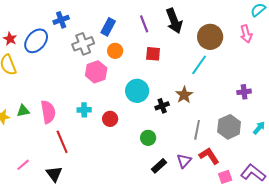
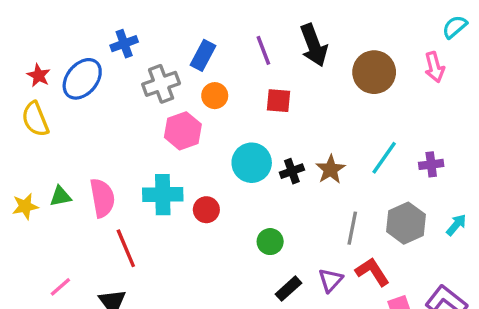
cyan line: (199, 65) -> (384, 158), moved
black cross: (162, 106) -> (292, 171), moved
cyan cross: (84, 110) -> (163, 195), size x1.6

